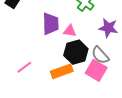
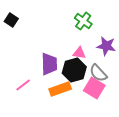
purple trapezoid: (51, 24) -> (49, 64), moved
pink triangle: (70, 31) -> (79, 53), moved

